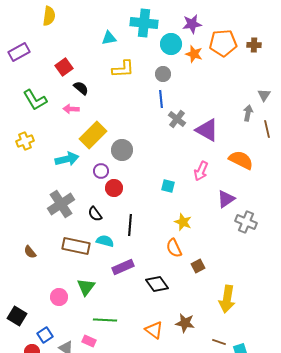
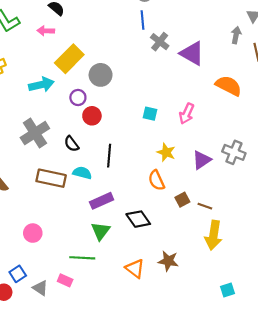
pink arrow: (201, 171) -> (187, 114), moved
purple triangle: (226, 199) -> (202, 160), moved
green triangle: (86, 287) -> (101, 231), moved
brown line: (219, 342) -> (205, 206), moved

